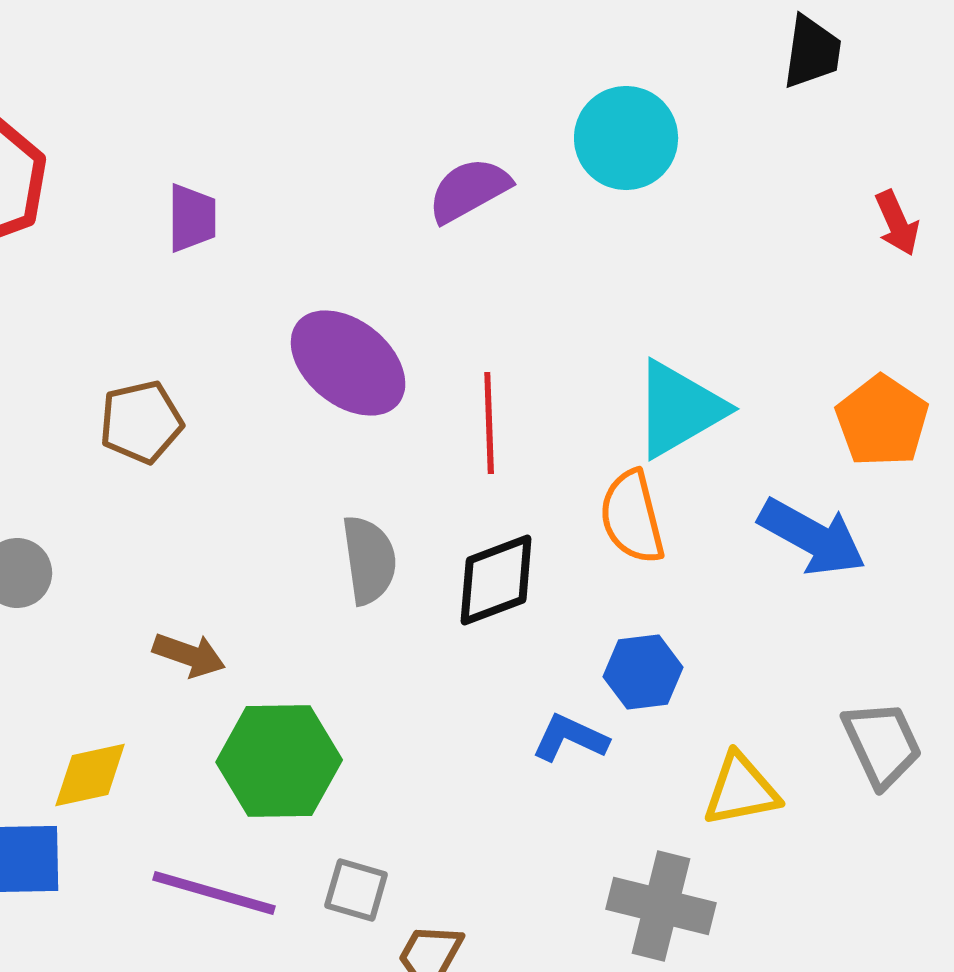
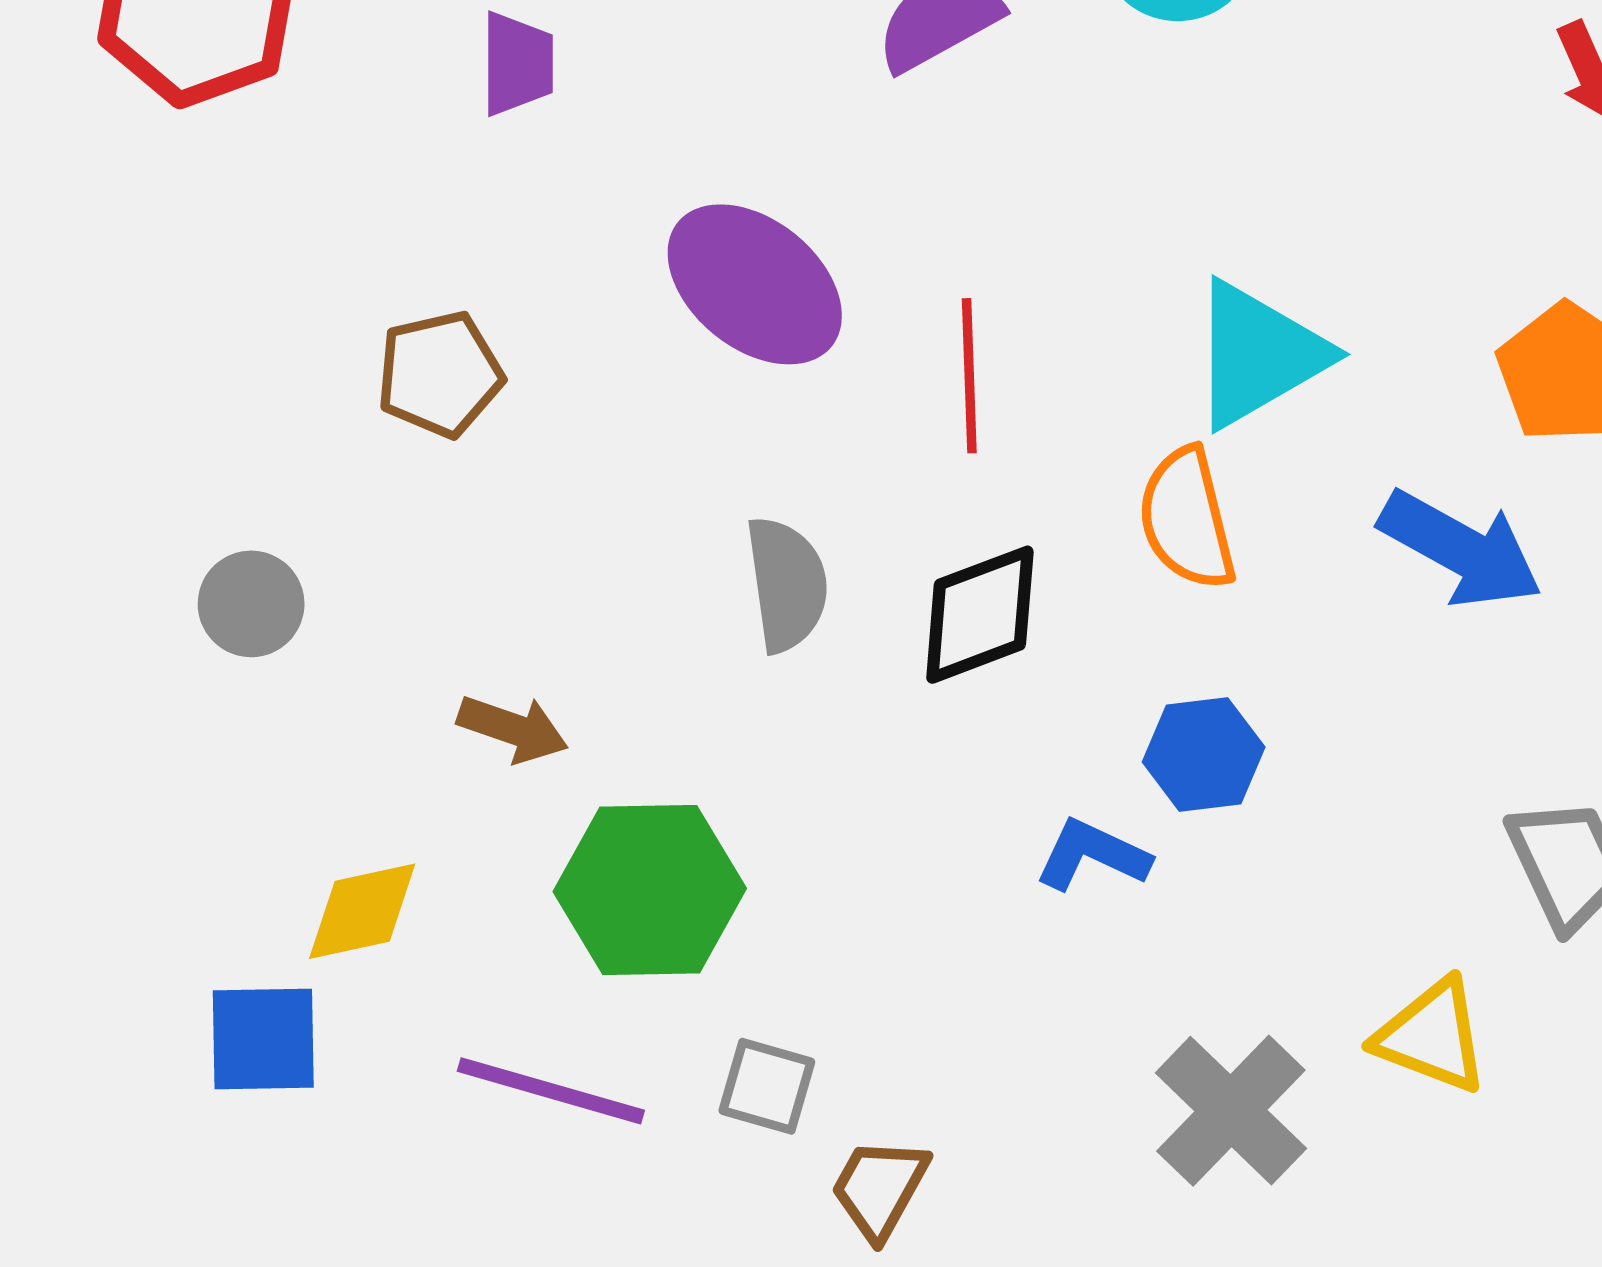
yellow triangle: (741, 790) -> (1432, 1036), moved, turned 32
gray cross: (661, 906) -> (1231, 1111), turned 30

